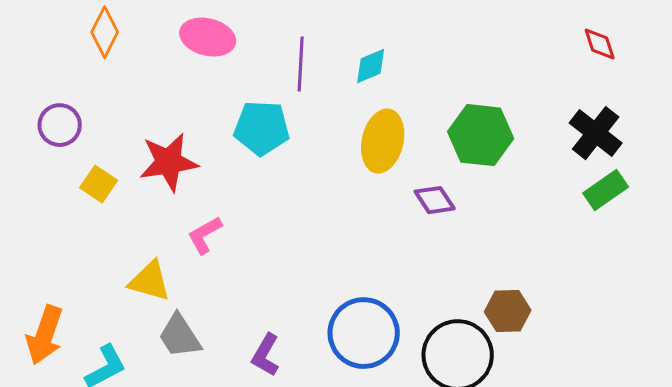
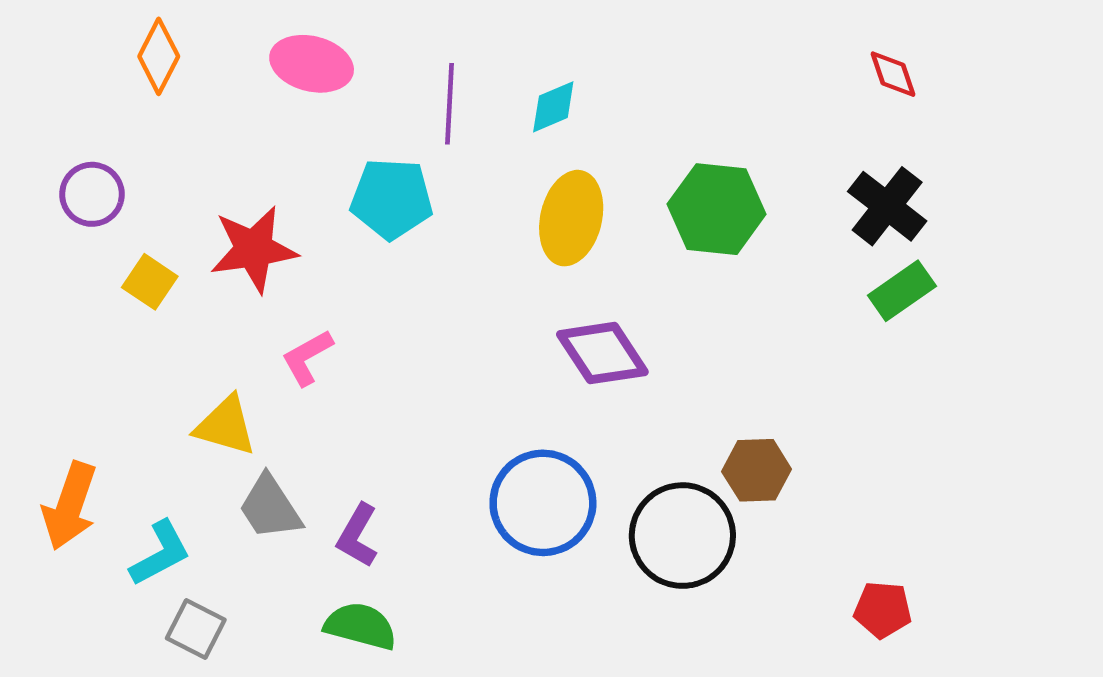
purple diamond: (435, 200) -> (602, 353), moved, size x1.5
purple L-shape: (266, 355) -> (358, 536), moved

